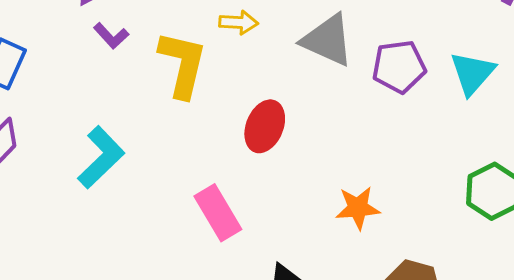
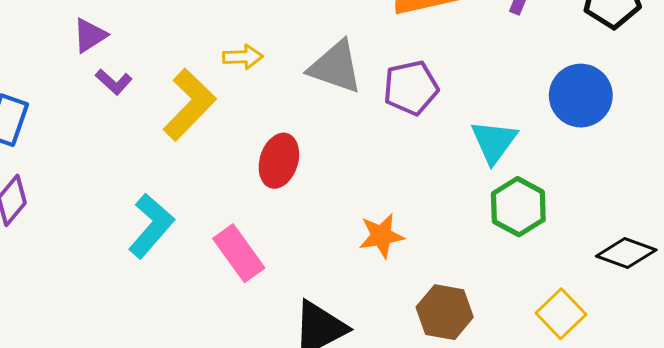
yellow L-shape: (183, 64) -> (189, 105), turned 36
cyan triangle: (472, 73) -> (494, 142), moved
cyan L-shape: (101, 157) -> (151, 226), moved

